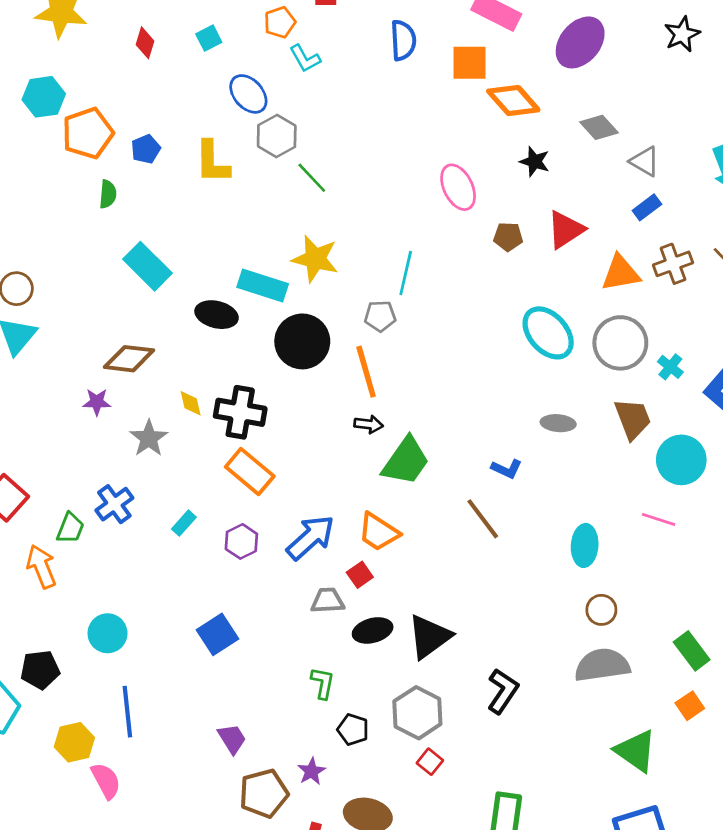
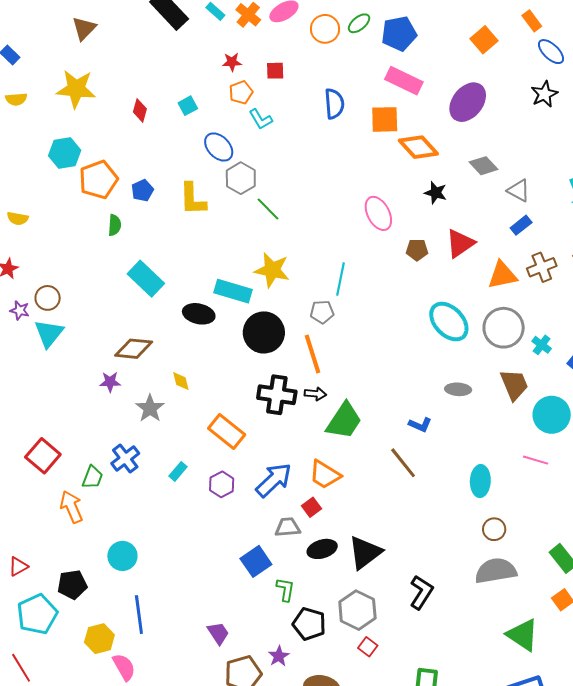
black cross: (240, 412) -> (277, 395), moved
blue square: (217, 634) -> (256, 561), moved
black pentagon: (353, 729) -> (309, 624), size x1.4

